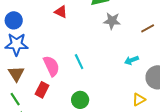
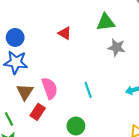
cyan line: (79, 62) -> (88, 90), moved
brown triangle: (16, 74) -> (25, 92), moved

